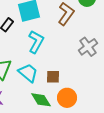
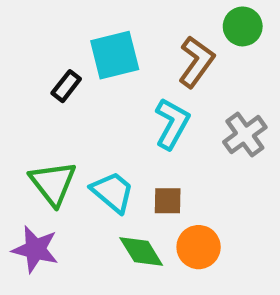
cyan L-shape: (36, 42) -> (172, 124), moved

